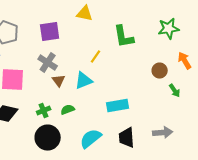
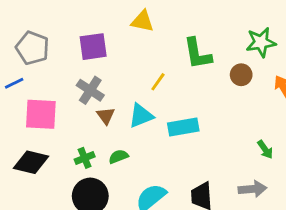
brown circle: (160, 71) -> (241, 75), moved
green arrow: (175, 91) -> (265, 149), moved
cyan rectangle: (118, 106) -> (183, 127), moved

